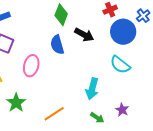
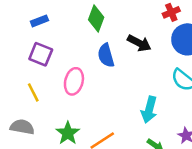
green diamond: (61, 15) -> (96, 18), moved
green star: (16, 103) -> (68, 133), moved

